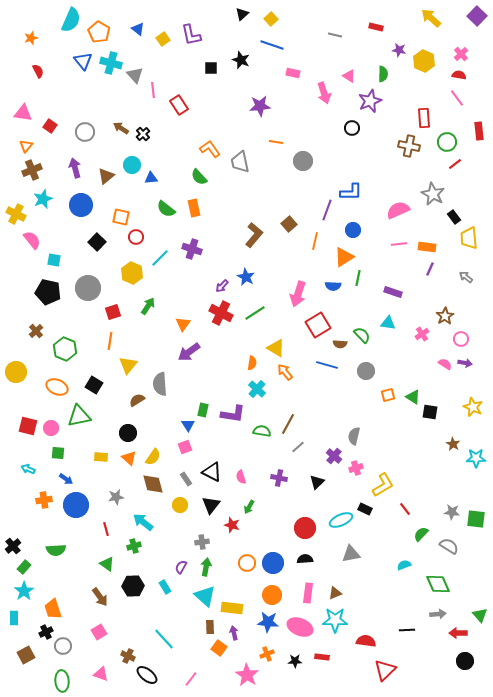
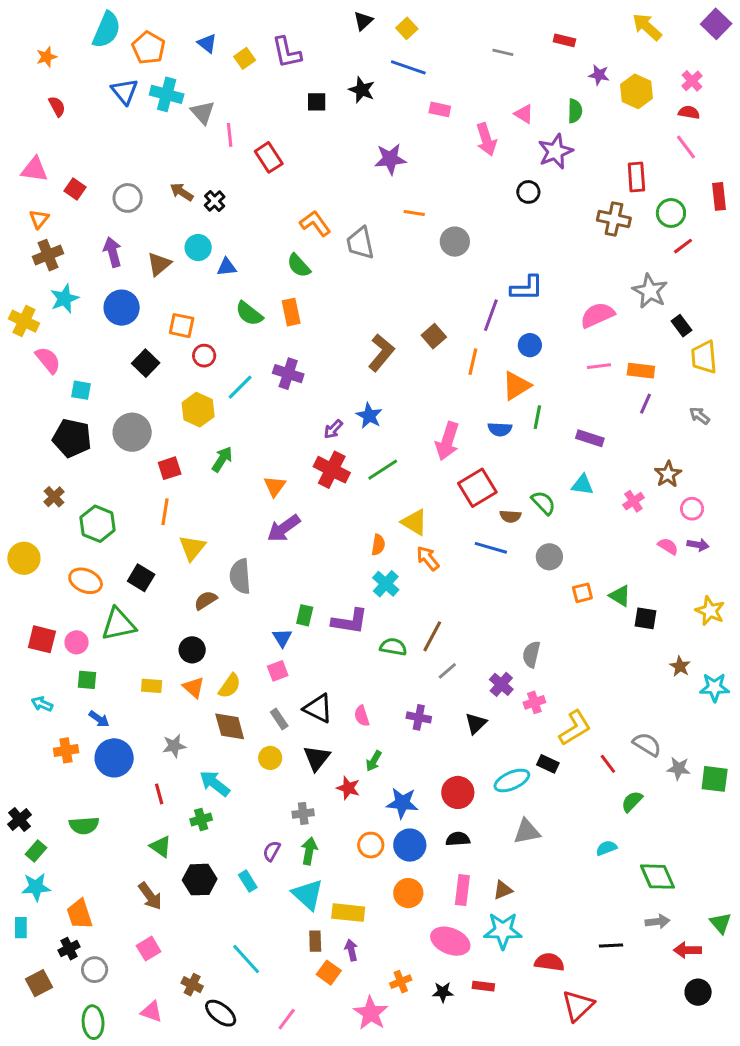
gray semicircle: (449, 546) -> (647, 744), moved
cyan star: (24, 591) -> (36, 887), turned 30
blue star: (268, 622) -> (402, 803), moved

